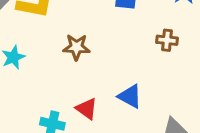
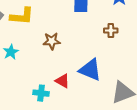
blue triangle: (130, 96) -> (90, 70), size x1.4

